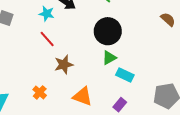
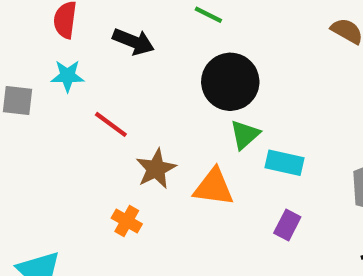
cyan star: (47, 14) -> (67, 76), moved
orange cross: (40, 92) -> (127, 221), moved
orange triangle: (83, 96) -> (214, 187), moved

